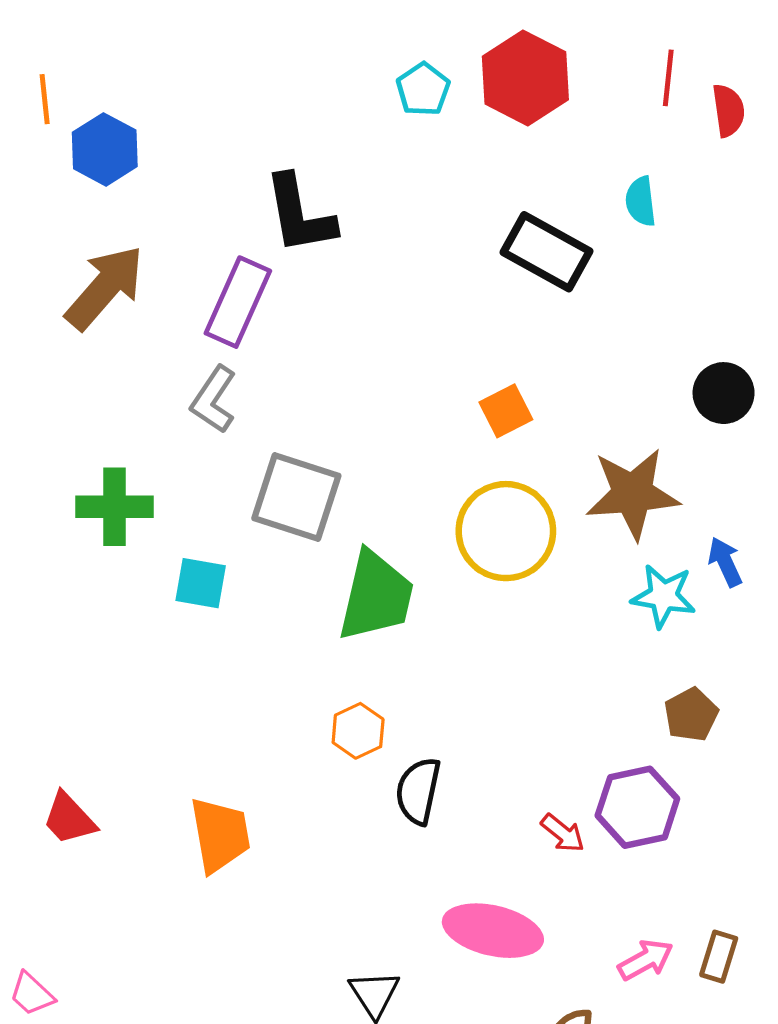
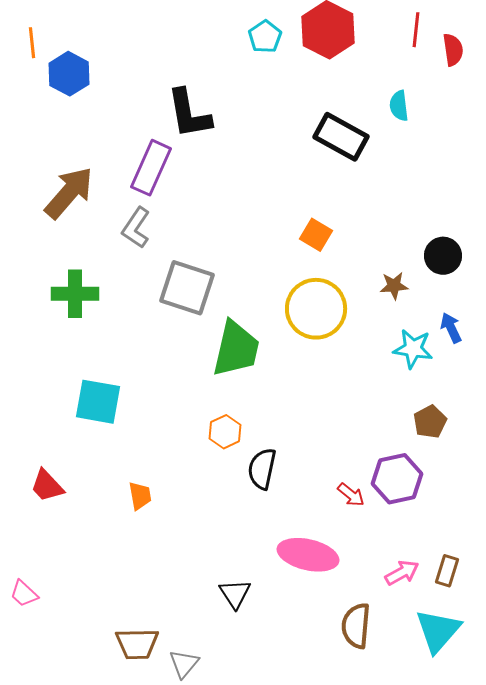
brown arrow: (105, 287) -> (69, 193), moved
black circle: (724, 393) -> (443, 256), moved
orange square: (506, 411) -> (316, 235), turned -32
brown star: (633, 494) -> (394, 286), size x0.5
cyan square: (201, 583) -> (98, 402), moved, size x1.4
orange trapezoid: (220, 835) -> (140, 496), size x0.6

